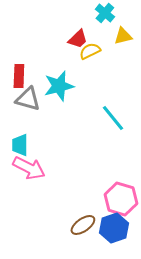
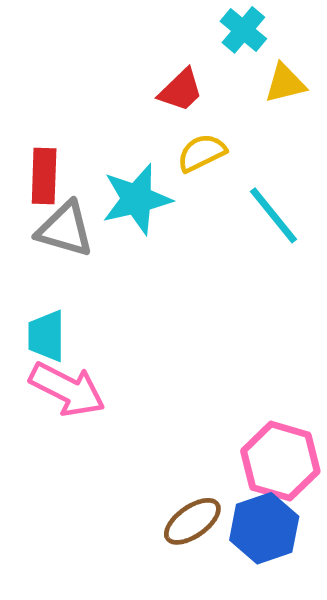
yellow semicircle: (90, 51) -> (202, 153), moved
cyan line: (113, 118) -> (274, 215), moved

